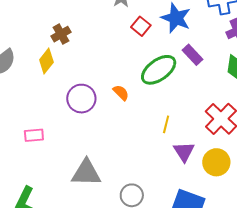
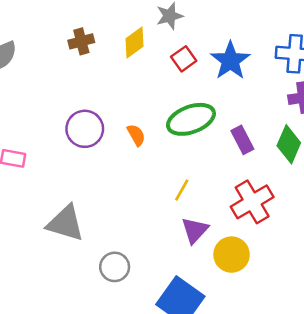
purple rectangle: (193, 55) -> (242, 140), moved
yellow diamond: (46, 61) -> (135, 43), moved

